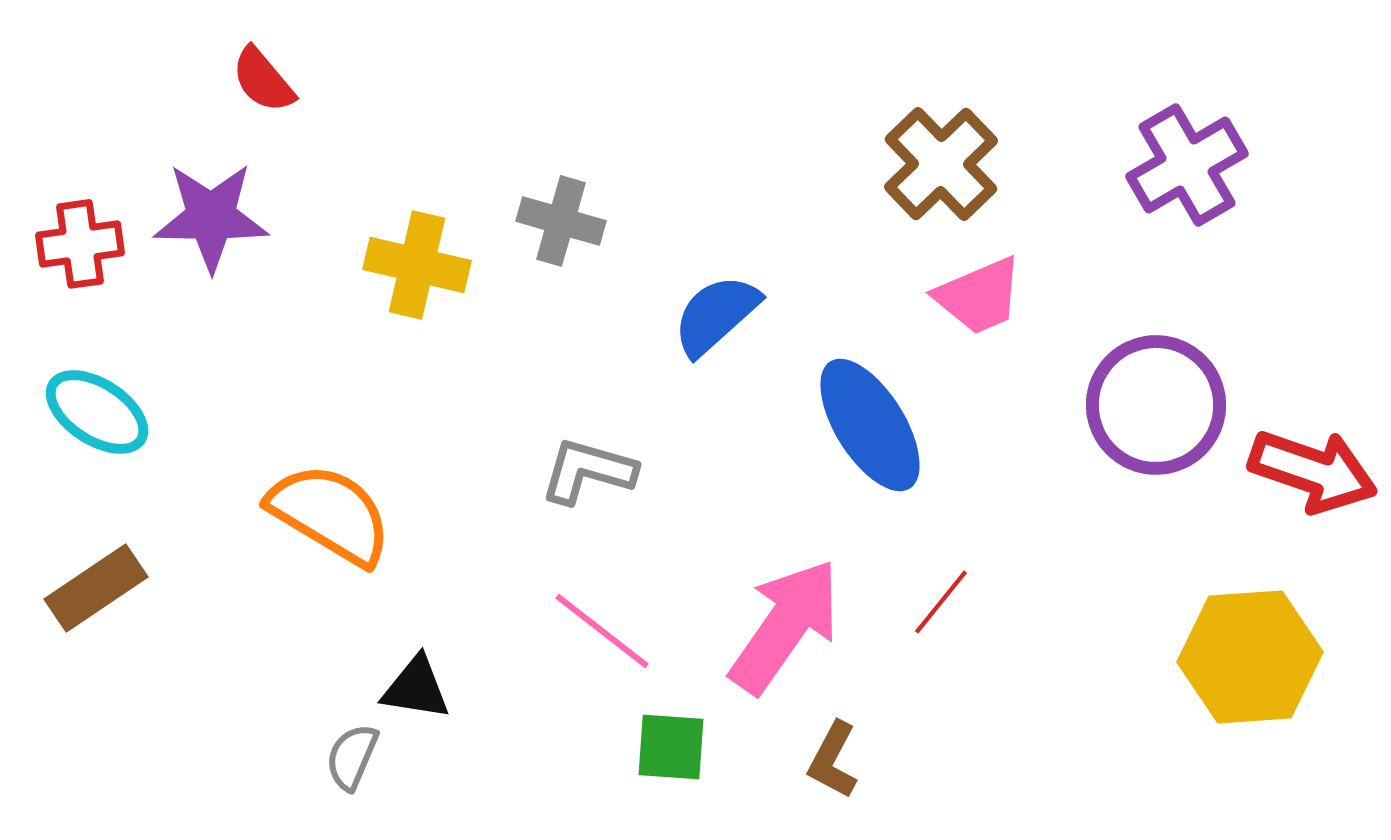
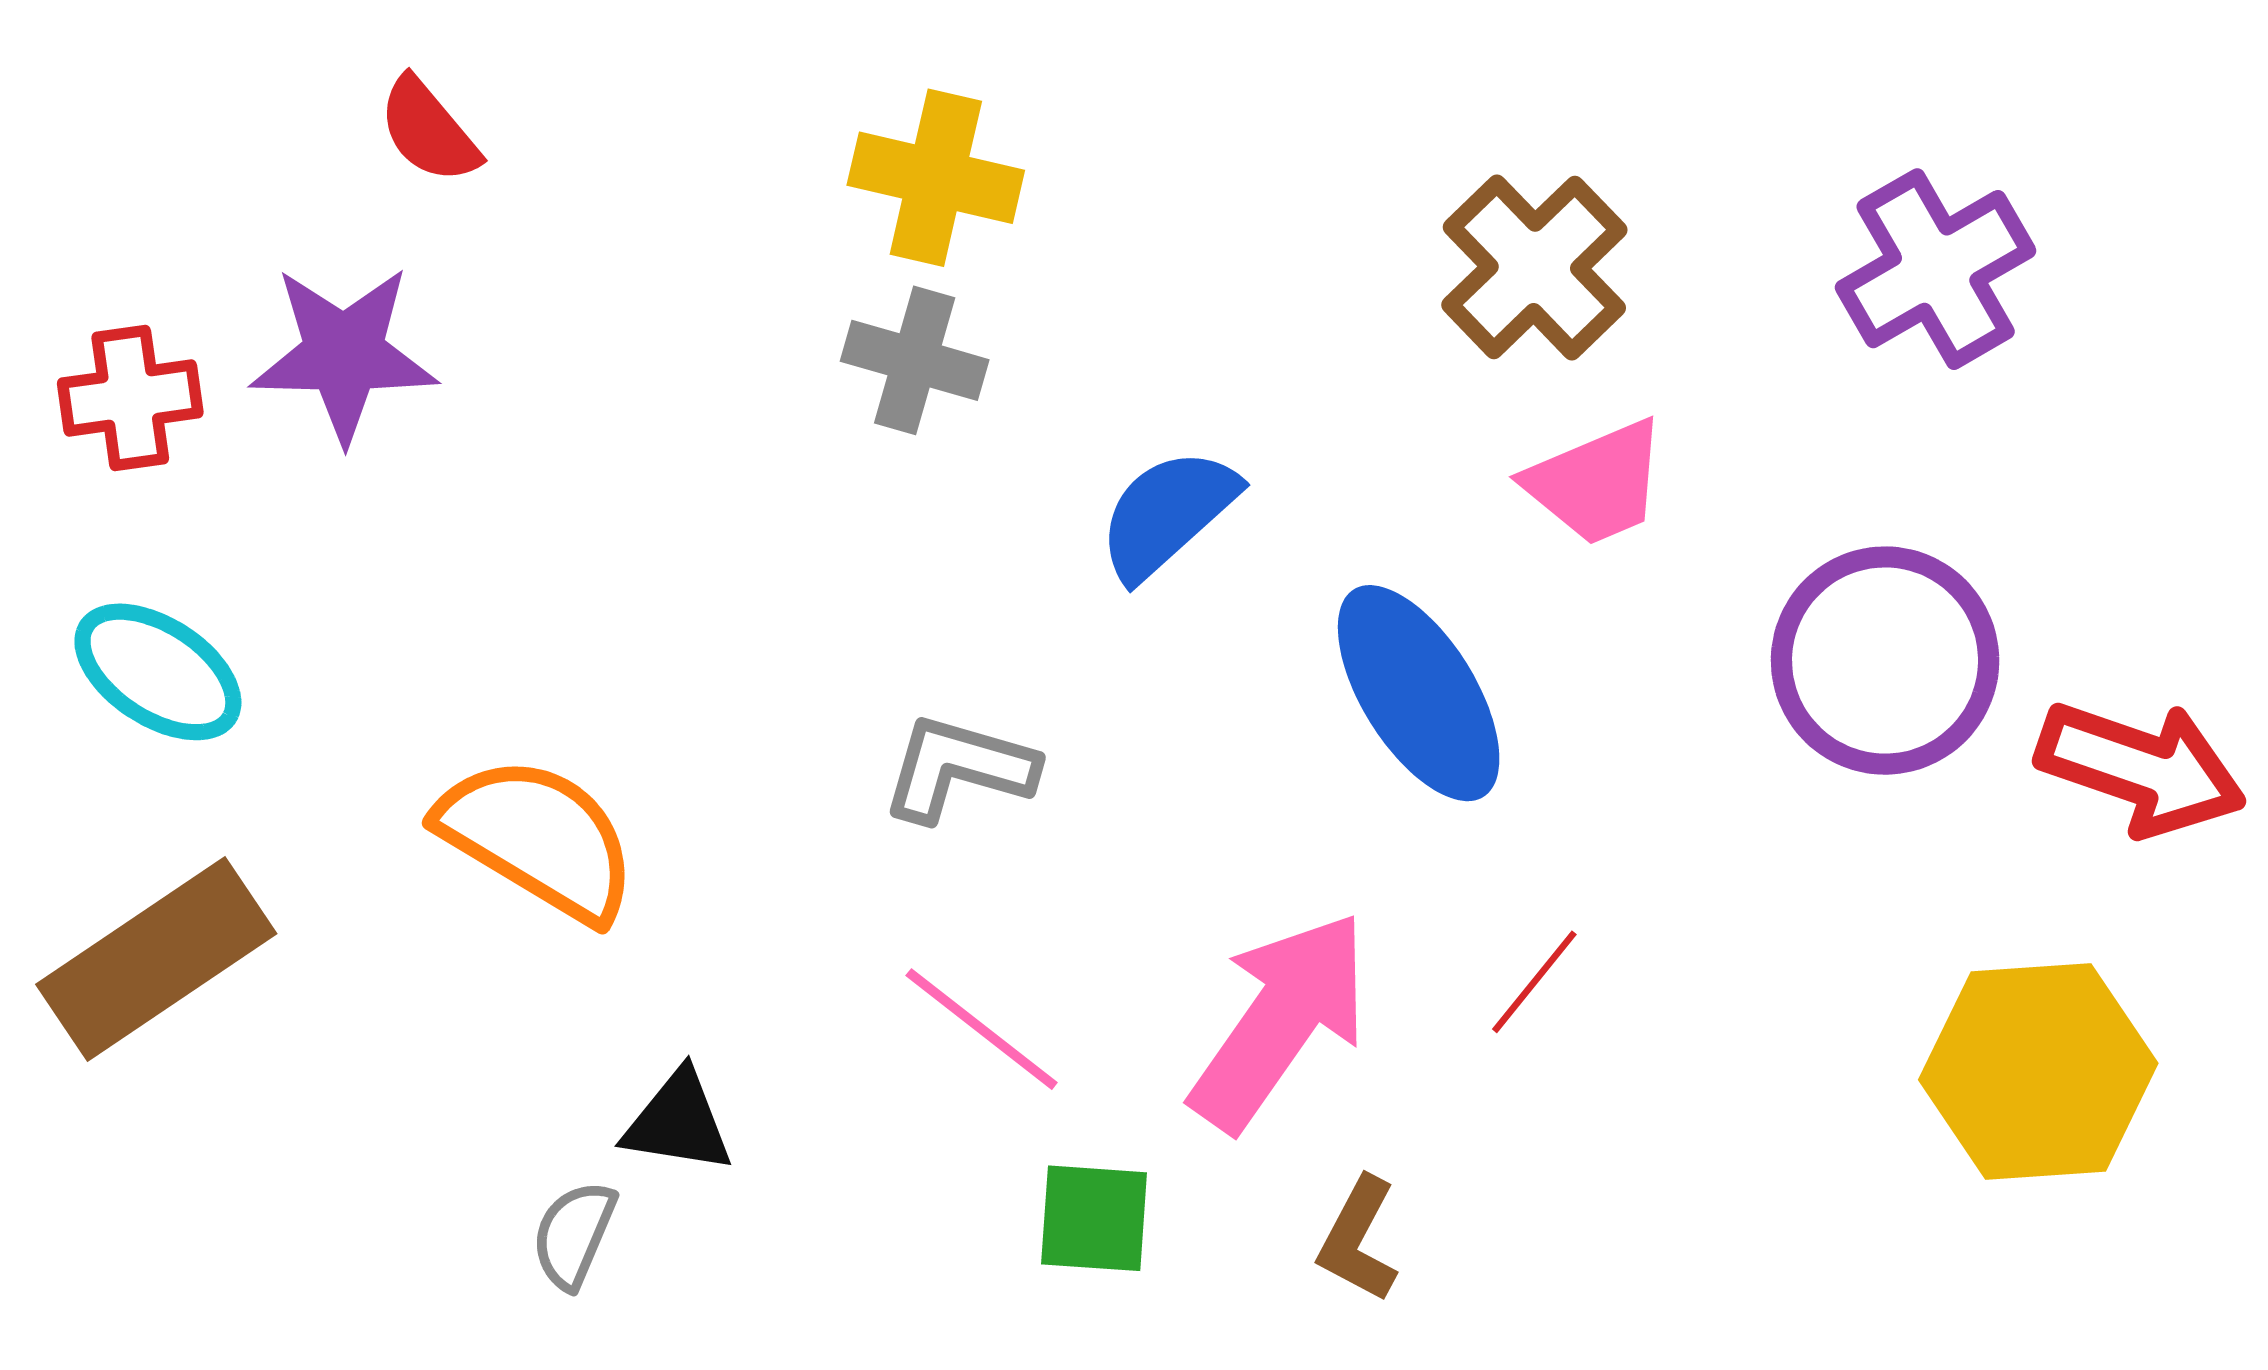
yellow cross: (417, 265) -> (936, 178), moved
brown rectangle: (96, 588) -> (156, 959), size x1.4

